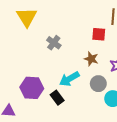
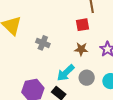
gray circle: (98, 84) -> (87, 78), moved

